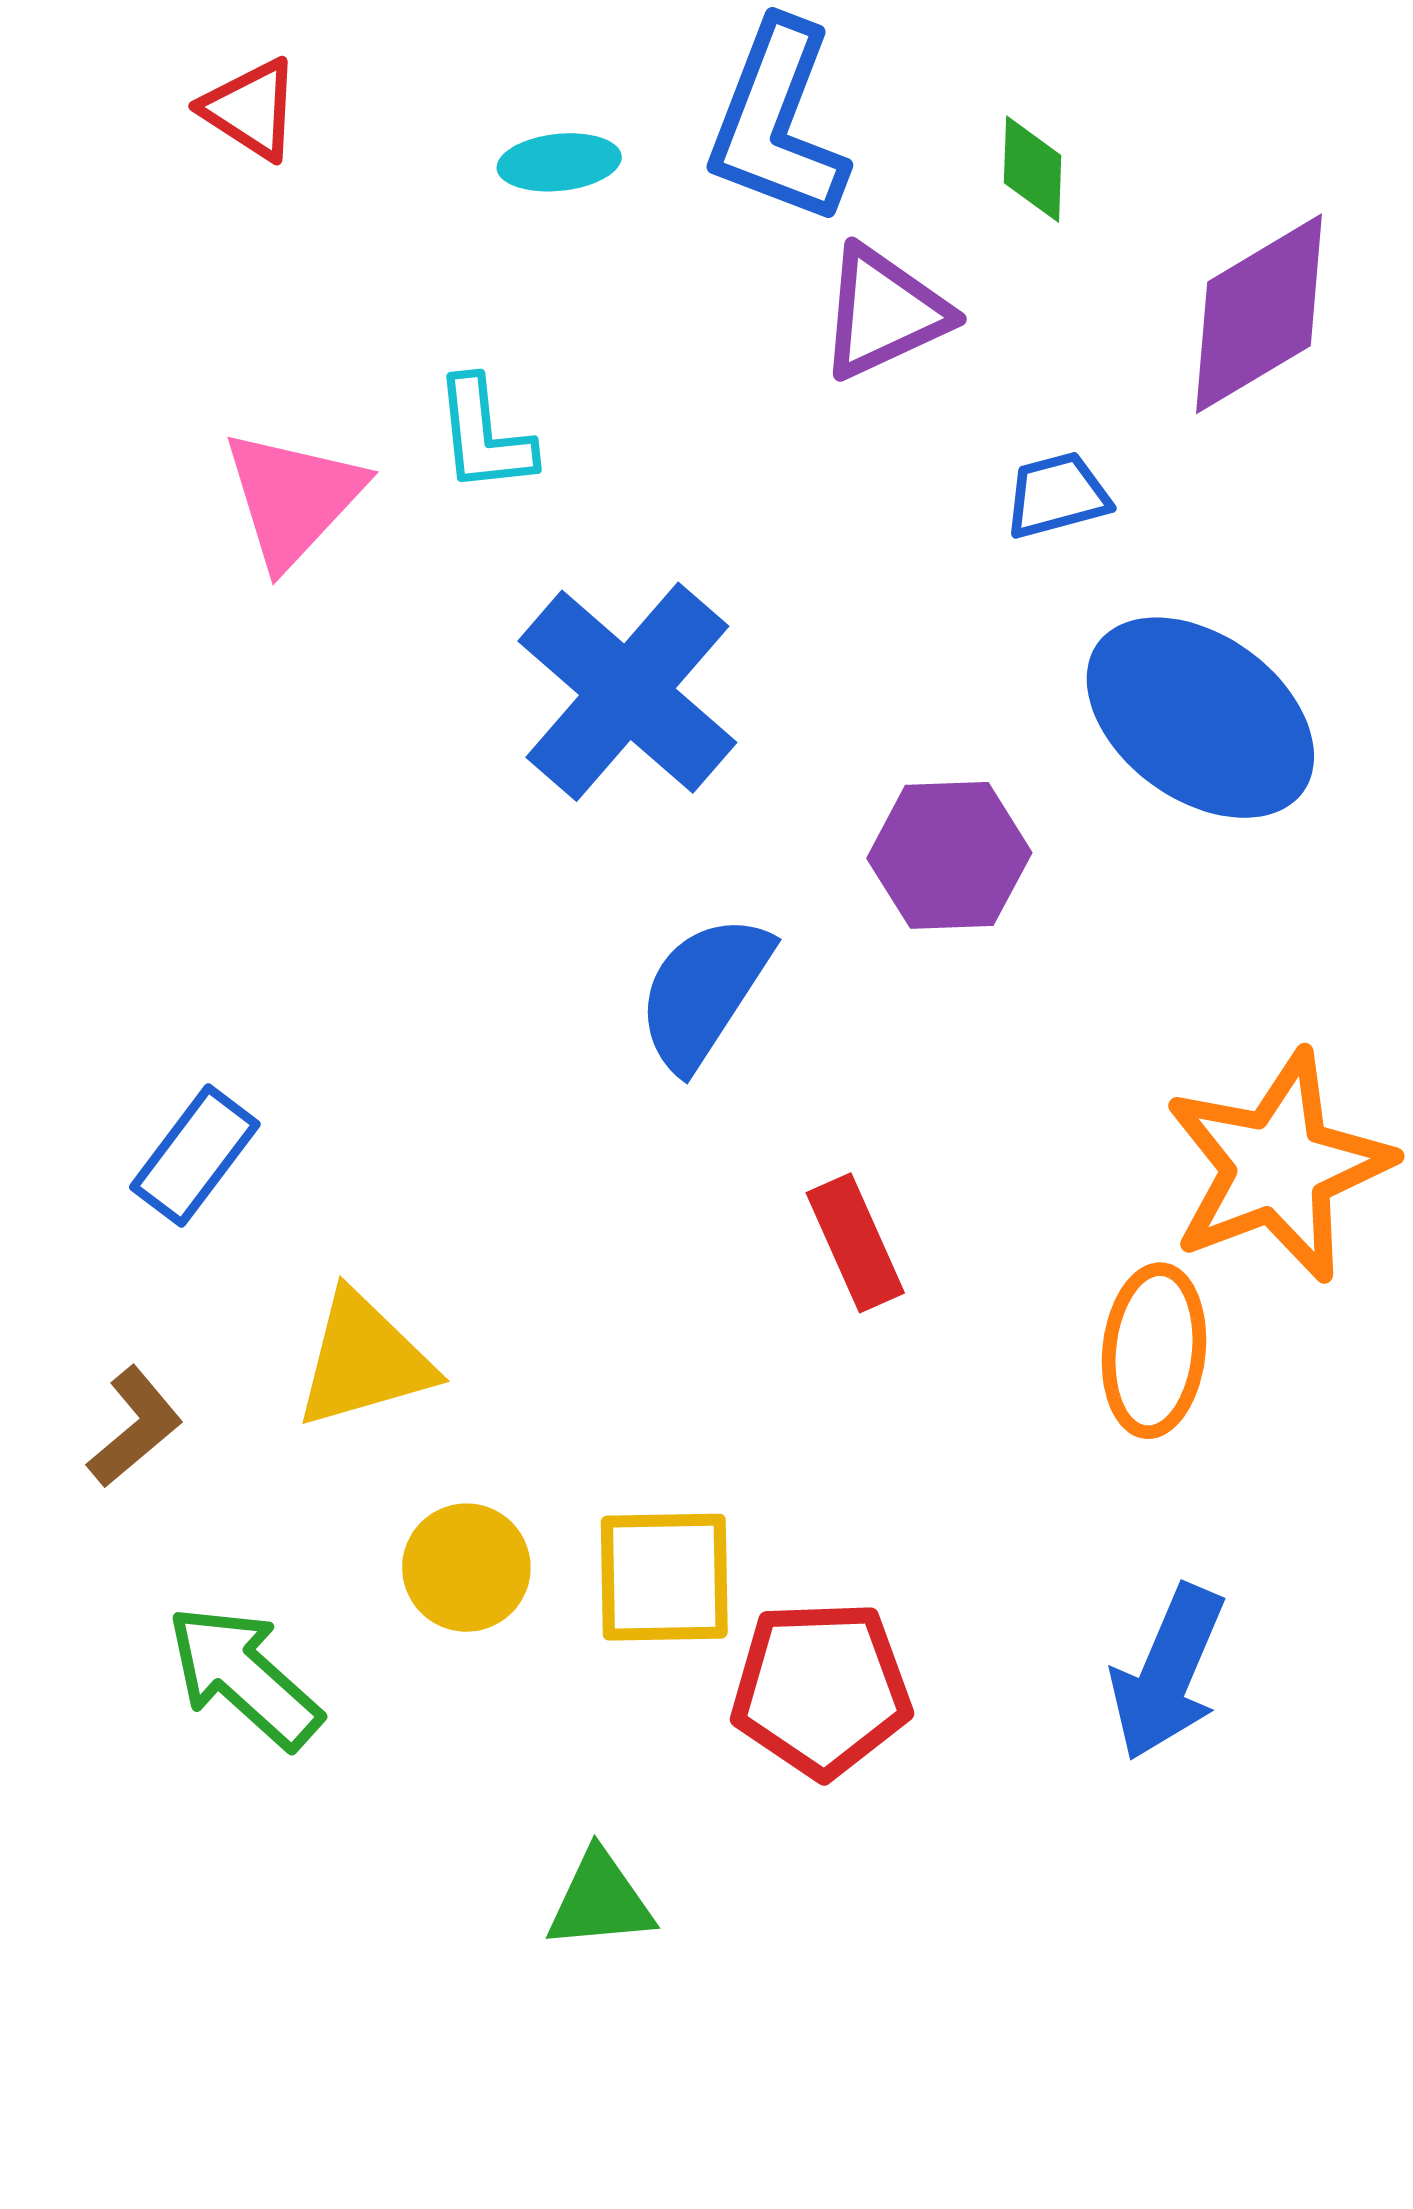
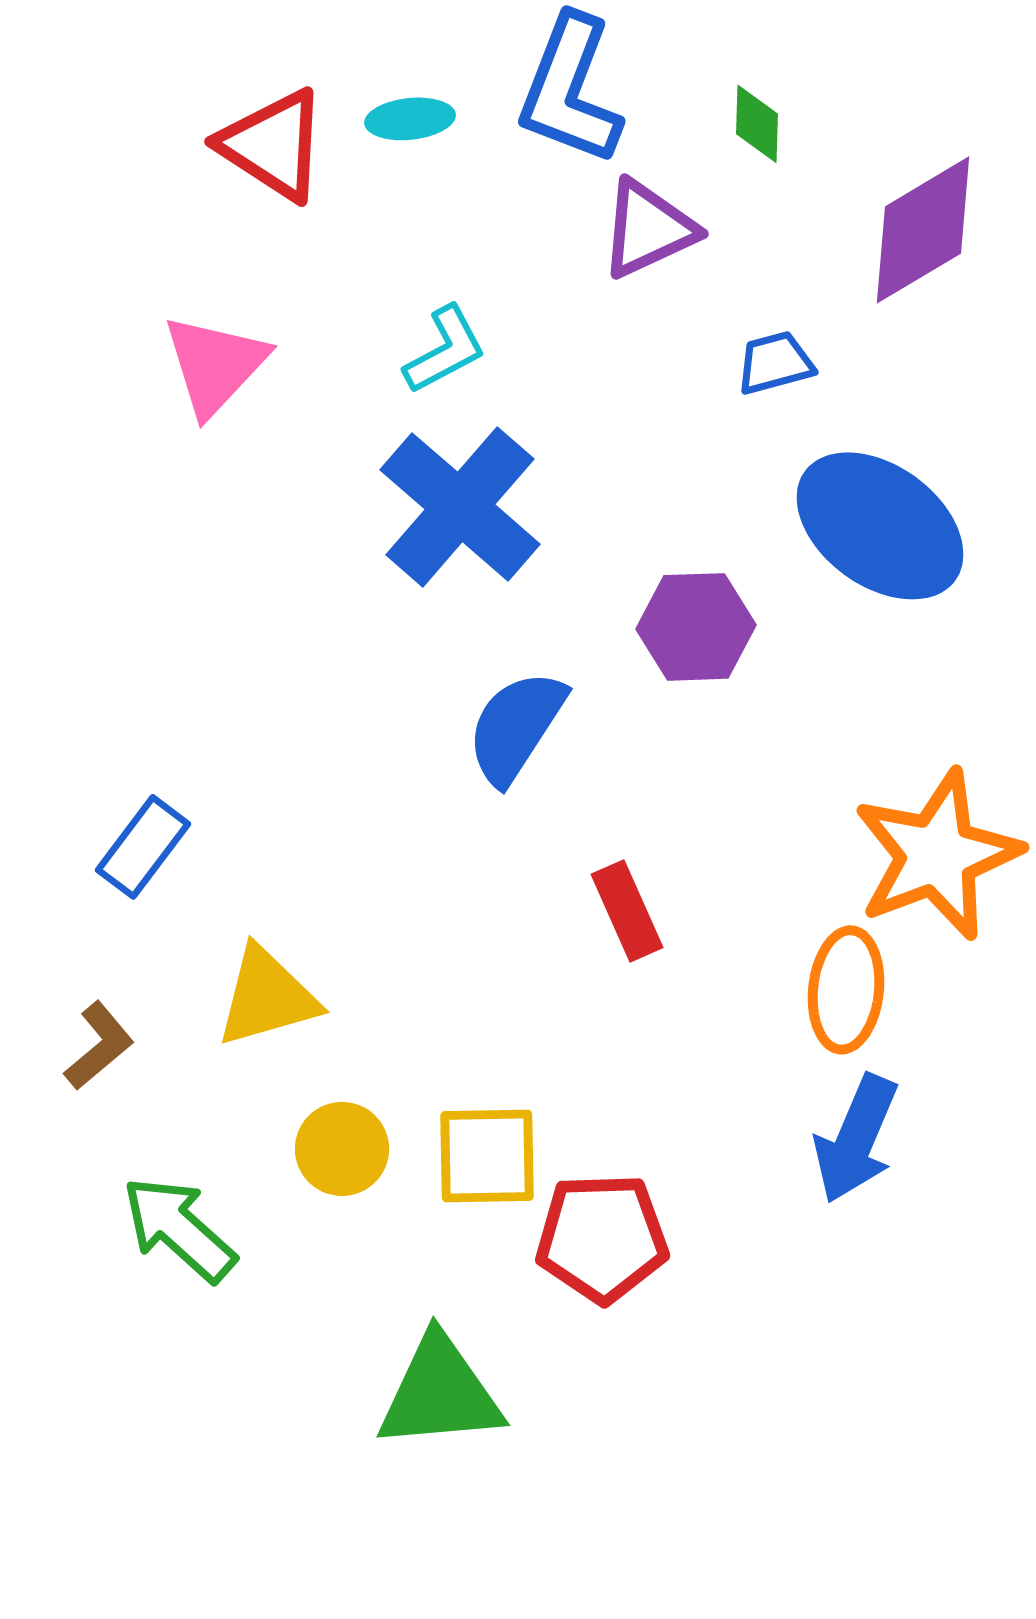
red triangle: (251, 109) -> (273, 145), moved, size x1.5
cyan L-shape: (484, 435) -> (445, 350), moved, turned -112
blue arrow: (1168, 1673) -> (856, 1139), moved
green triangle: (600, 1900) -> (440, 1393), size x1.6

